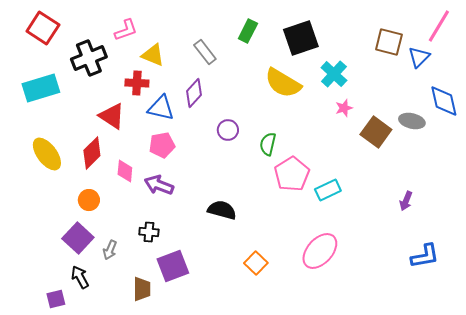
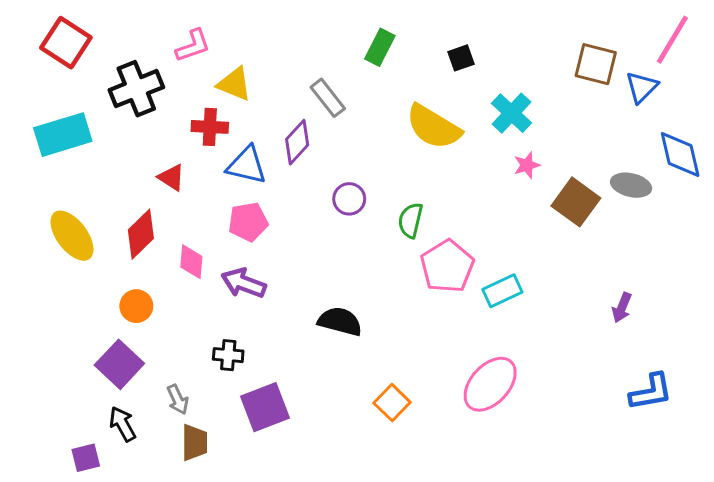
black square: (301, 38) -> (461, 58), size x0.5
gray rectangle: (205, 52) -> (328, 98), moved
red triangle: (112, 116) -> (172, 177), size x0.7
gray arrow: (110, 250) -> (178, 400), moved, turned -48
brown trapezoid: (142, 289) -> (195, 442), moved

